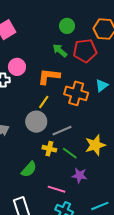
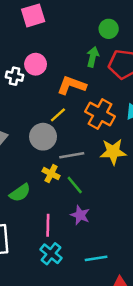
green arrow: (60, 51) -> (93, 57), turned 49
yellow star: (95, 145) -> (113, 152), moved
pink line: (56, 189) -> (48, 225), turned 60

